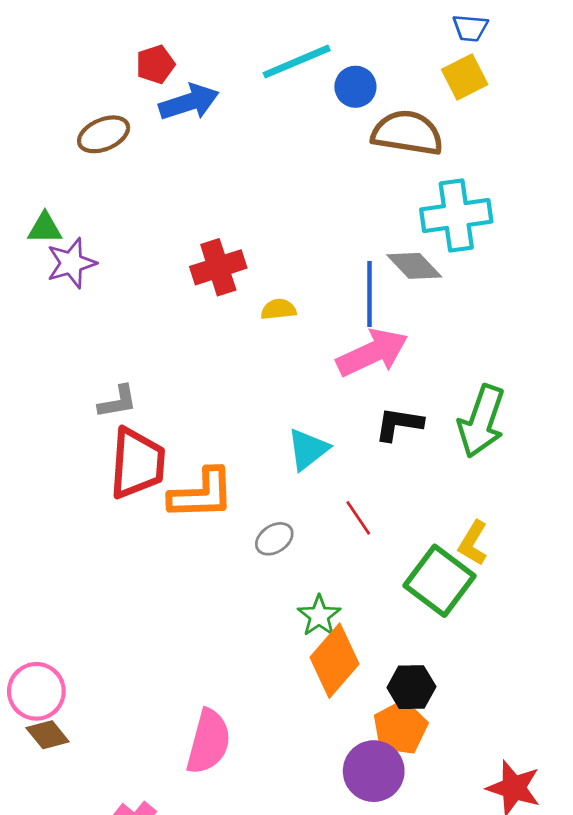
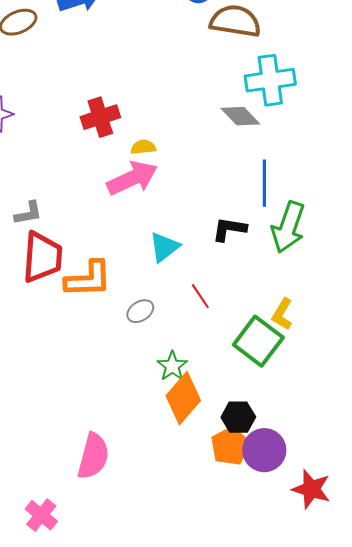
blue line: (369, 294) -> (264, 183), moved
pink arrow: (372, 353) -> (132, 178), moved
purple circle: (374, 771) -> (264, 450), moved

